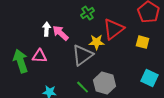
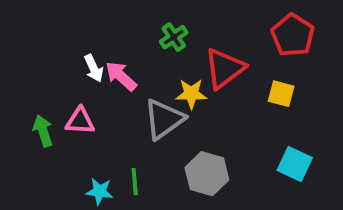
white arrow: (47, 29) -> (94, 68), turned 152
green arrow: (21, 61) -> (43, 131), size x0.7
green line: (83, 87) -> (135, 182), moved, turned 40

